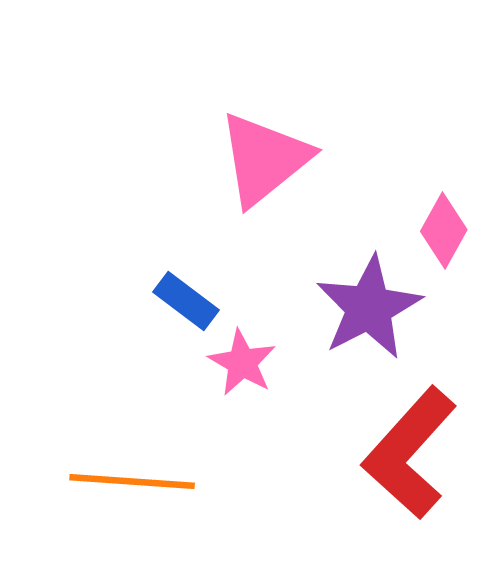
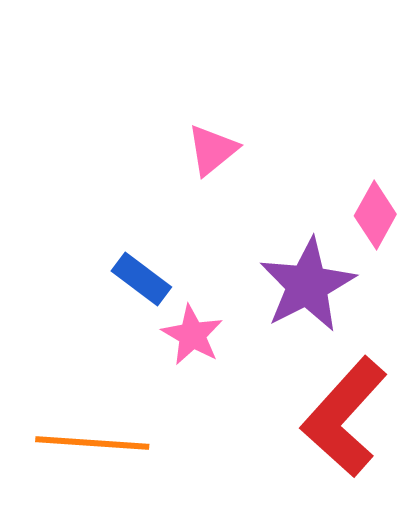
pink triangle: (264, 159) -> (212, 150), size x0.6

